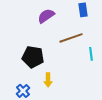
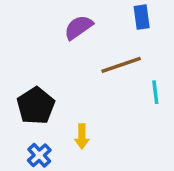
black pentagon: (33, 57) -> (36, 106), moved, turned 30

